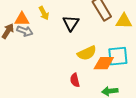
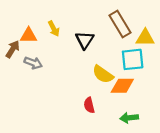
gray arrow: (25, 31) -> (33, 63), moved
yellow semicircle: (87, 53) -> (103, 74), turned 60
cyan square: (118, 56) -> (133, 59), moved

